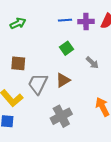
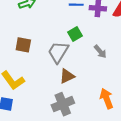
brown triangle: (63, 80) -> (67, 76), moved
gray trapezoid: (38, 84) -> (58, 52), moved

